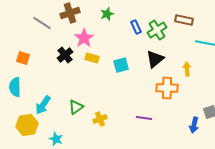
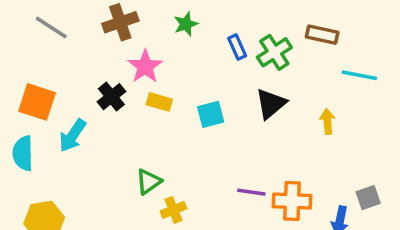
gray line: (42, 23) -> (51, 28), moved
orange square: (23, 58) -> (37, 102), size x1.5
orange cross: (167, 88) -> (292, 201), moved
cyan arrow: (43, 105) -> (73, 136), moved
green triangle: (76, 107) -> (149, 182), moved
purple line: (144, 118) -> (251, 192), moved

